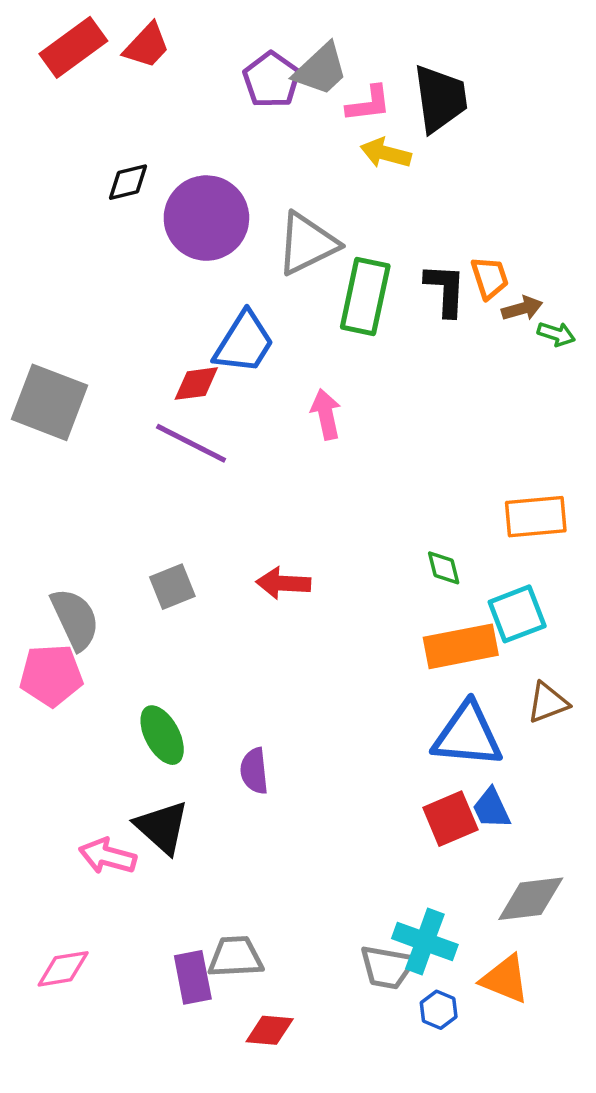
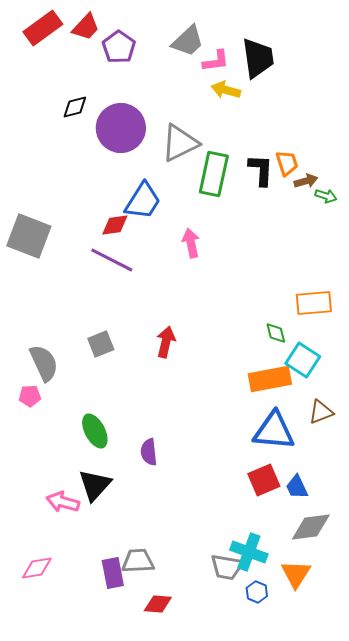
purple pentagon: (271, 80) -> (119, 47), moved
green diamond: (444, 568) -> (276, 333), moved
red arrow: (283, 583) -> (166, 342), turned 100
cyan square: (517, 614) -> (303, 360), turned -36
pink pentagon: (51, 675) -> (30, 396), size x0.6
blue trapezoid: (491, 808) -> (297, 487), moved
black triangle: (162, 827) -> (95, 485), turned 30
orange triangle: (505, 979) -> (296, 574), turned 40

